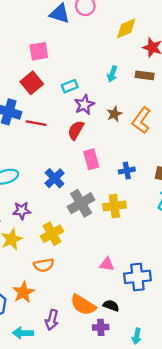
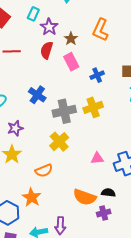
cyan rectangle: (70, 86) -> (33, 14), turned -32
brown star: (114, 114) -> (71, 39), moved
pink rectangle: (91, 159) -> (71, 62), moved
gray cross: (81, 203) -> (64, 111), turned 30
yellow cross: (52, 234) -> (59, 142), moved
purple arrow: (52, 320) -> (60, 226), moved

